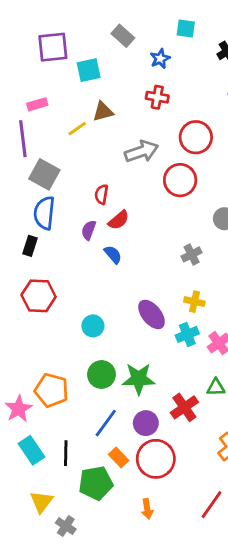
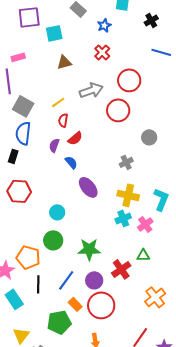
red cross: (157, 97) -> (102, 52), turned 35
yellow line: (77, 129) -> (58, 102), moved
yellow cross: (194, 302) -> (128, 195), size x1.5
purple ellipse: (152, 314) -> (88, 187), moved
green circle: (101, 375) -> (53, 240), moved
black line: (66, 453) -> (38, 284), moved

